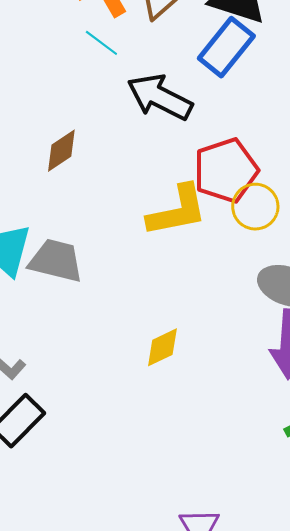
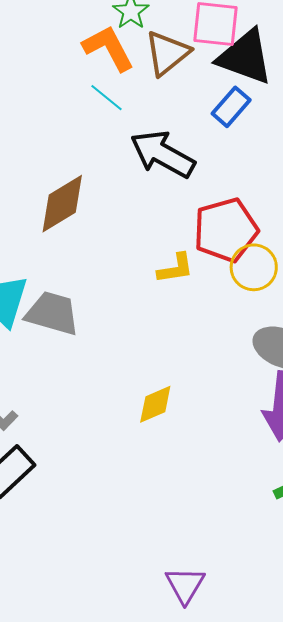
blue rectangle: (226, 47) -> (231, 107), size x0.7
brown diamond: (61, 151) -> (62, 204), size x1.4
yellow L-shape: (177, 211) -> (175, 268), size x0.6

